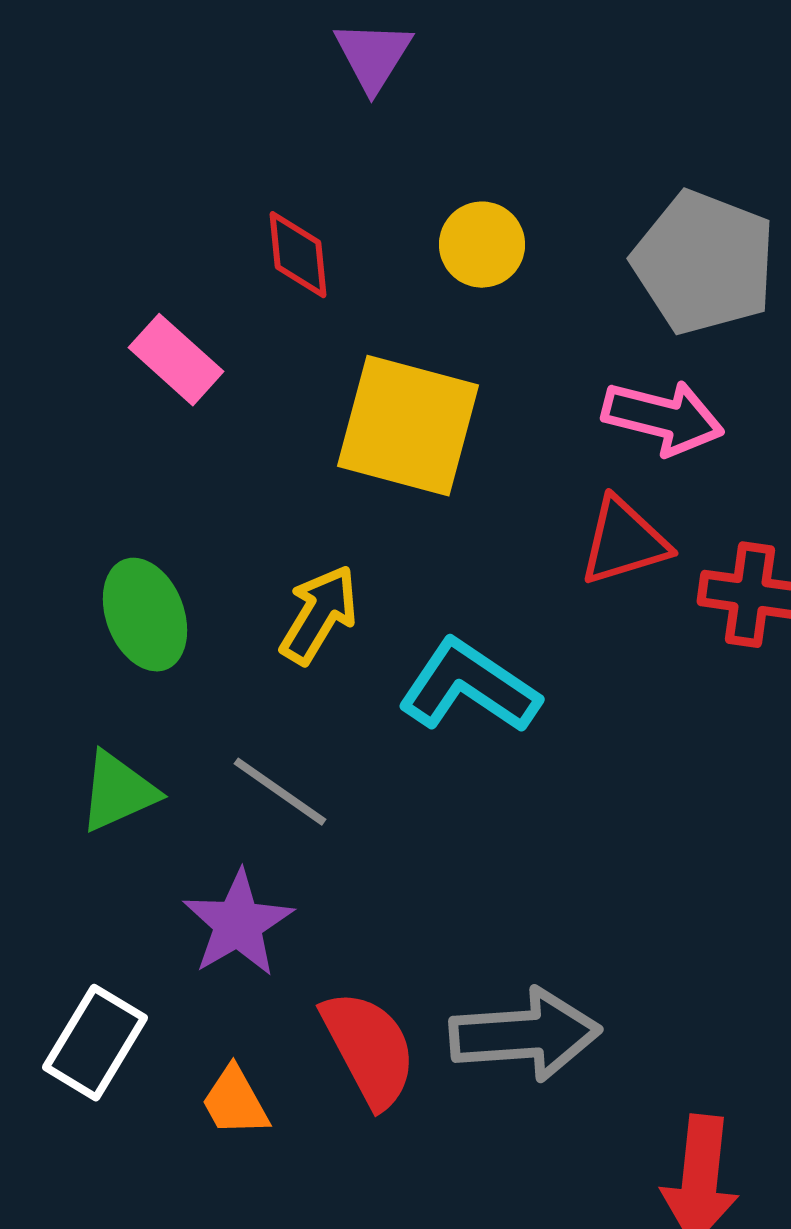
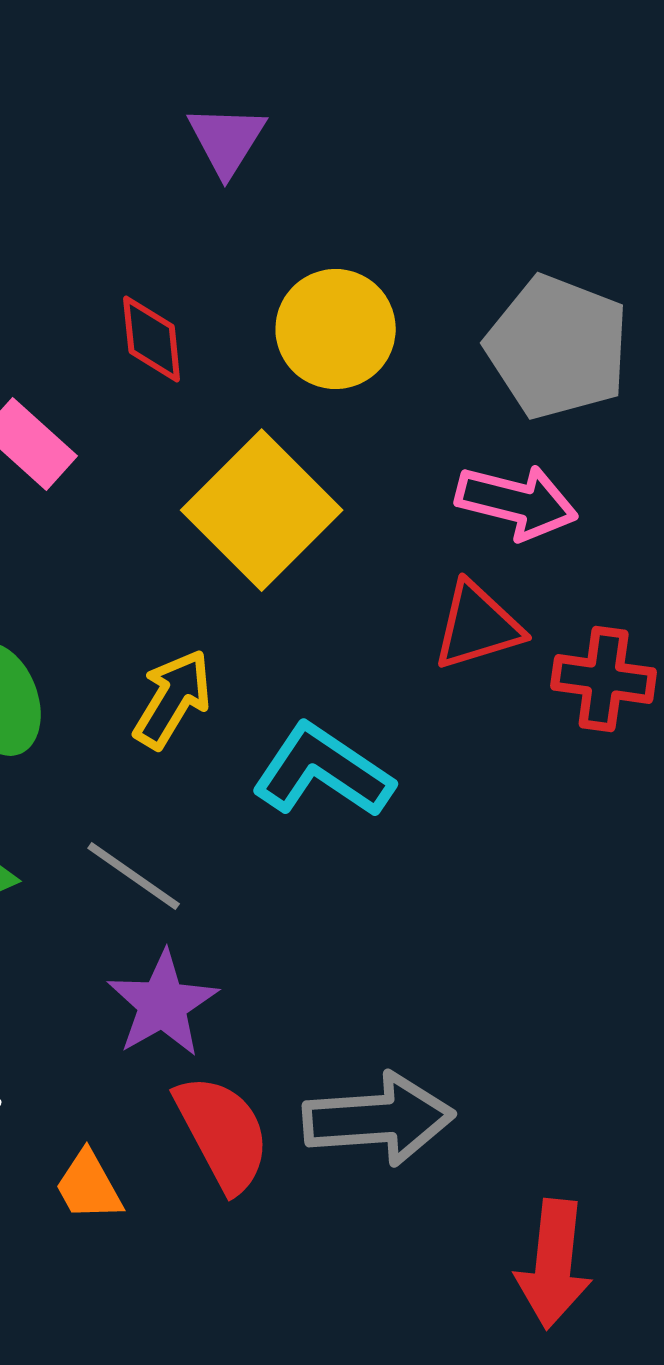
yellow circle: (482, 245) -> (336, 329), size x1.4
yellow square: (408, 426) -> (262, 510), turned 30
purple star: (238, 924) -> (163, 1004), moved

